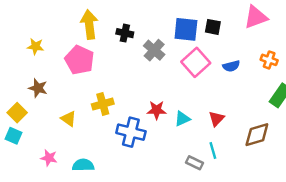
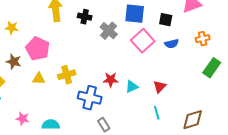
black square: (213, 27) -> (166, 20), moved
pink pentagon: (80, 60) -> (38, 49), moved
orange cross: (269, 60) -> (203, 39), turned -32
yellow triangle: (69, 119) -> (39, 79), moved, turned -32
brown diamond: (257, 135) -> (193, 120), moved
gray rectangle: (195, 163) -> (104, 125), moved, turned 32

